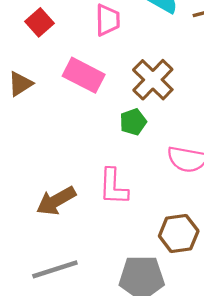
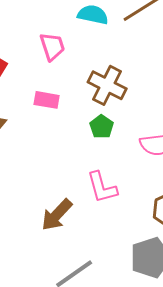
pink rectangle: (84, 75) -> (47, 100), size x0.7

